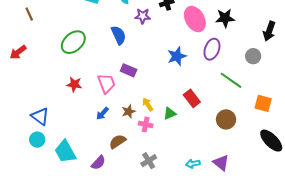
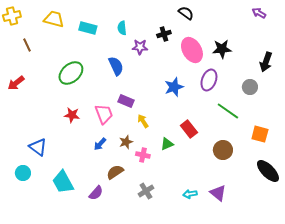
yellow arrow: (148, 104) -> (143, 121), moved
cyan circle: (37, 140) -> (23, 173), moved

